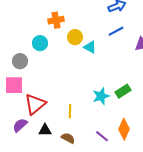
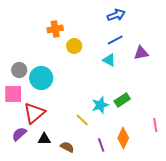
cyan circle: (40, 43) -> (41, 78), moved, size x1.5
cyan triangle: (90, 47) -> (109, 60), moved
yellow line: (70, 111) -> (82, 120), moved, turned -48
purple line: (102, 136) -> (101, 145), turned 32

